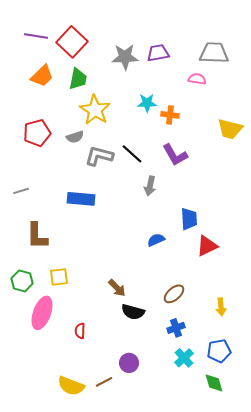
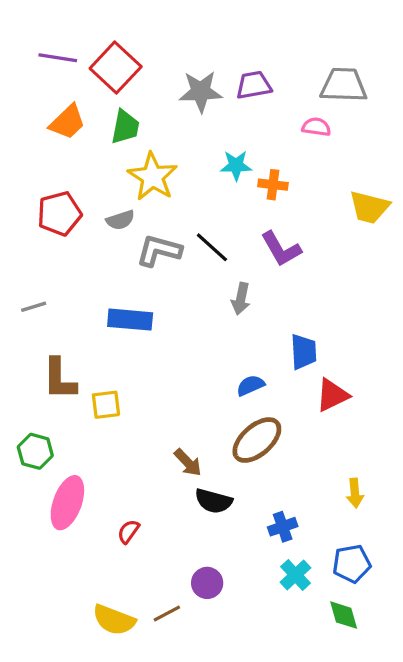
yellow square: (59, 277) -> (106, 405), moved
brown ellipse: (174, 294) -> (257, 440), moved, size x1.5
red semicircle: (80, 331) -> (128, 532), turned 35

